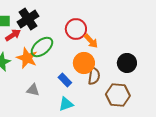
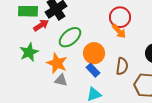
red circle: (76, 29) -> (120, 17), moved
orange star: (27, 58) -> (57, 63), moved
orange circle: (84, 63) -> (94, 53), moved

